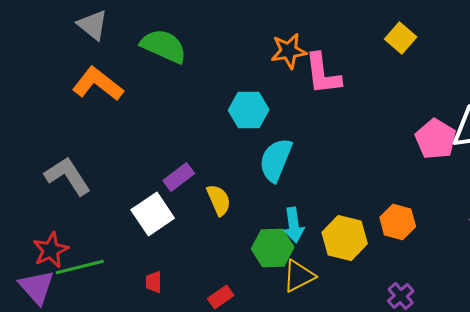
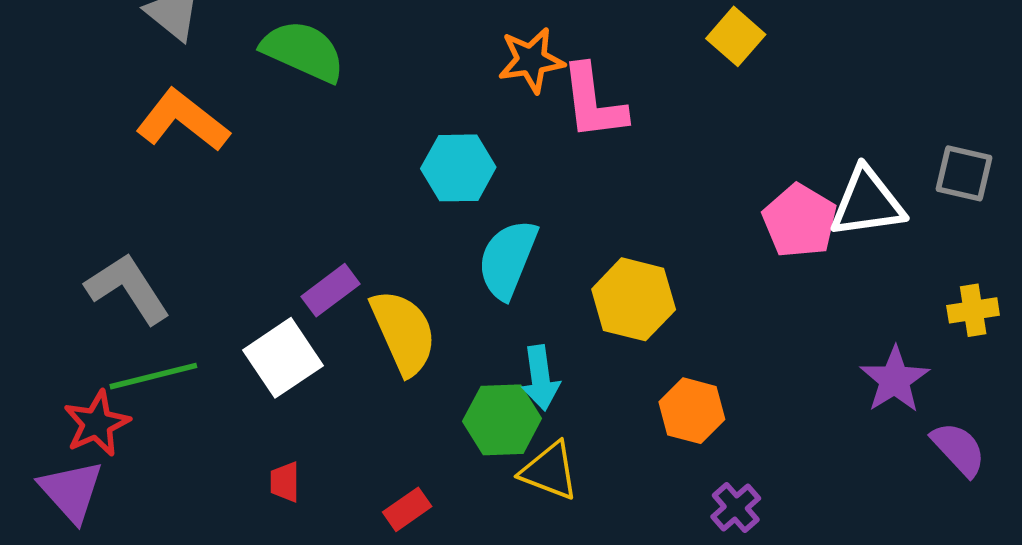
yellow semicircle: (219, 200) -> (403, 332), size x1.5
orange hexagon: (398, 222) -> (692, 411), moved
yellow hexagon: (345, 238) -> (634, 299), moved
green line: (80, 267) -> (153, 376), moved
yellow triangle: (299, 276) -> (550, 471), turned 48

